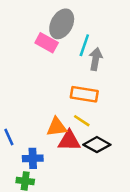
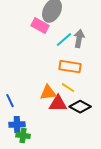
cyan line: (84, 45) -> (64, 40), moved, turned 30
blue cross: (33, 158) -> (17, 125), moved

